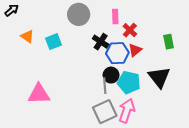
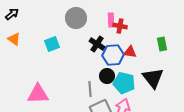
red cross: (130, 30) -> (120, 26), moved, turned -32
orange triangle: (27, 36) -> (14, 39), moved
red triangle: (135, 50) -> (130, 52), turned 48
gray line: (105, 86) -> (90, 89), moved

